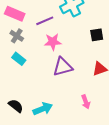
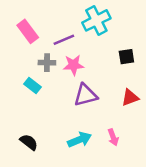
pink rectangle: (15, 14) -> (28, 31), turned 30
gray cross: (17, 36) -> (47, 63), moved, turned -32
cyan arrow: (43, 109) -> (79, 140), moved

